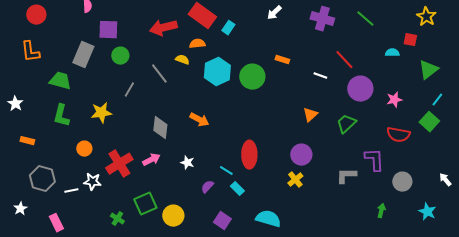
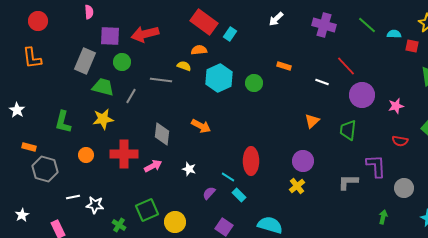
red arrow: (163, 28) -> (145, 34), moved
cyan semicircle: (392, 53) -> (394, 34), moved
gray line: (159, 74) -> (161, 80), turned -45
green circle: (252, 77) -> (254, 83), size x0.7
green trapezoid: (60, 81) -> (103, 87), moved
green trapezoid: (346, 124) -> (348, 130), turned -40
red semicircle: (398, 135) -> (400, 141), size x0.7
red cross: (119, 164) -> (124, 154), moved, turned 32
gray hexagon: (42, 179) -> (45, 169), moved
white star: (92, 182) -> (95, 205), moved

